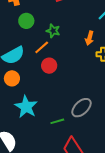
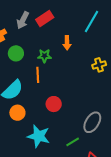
orange arrow: (89, 38) -> (67, 43), moved
orange line: (42, 47) -> (38, 75), turned -35
red circle: (49, 66) -> (54, 104), moved

